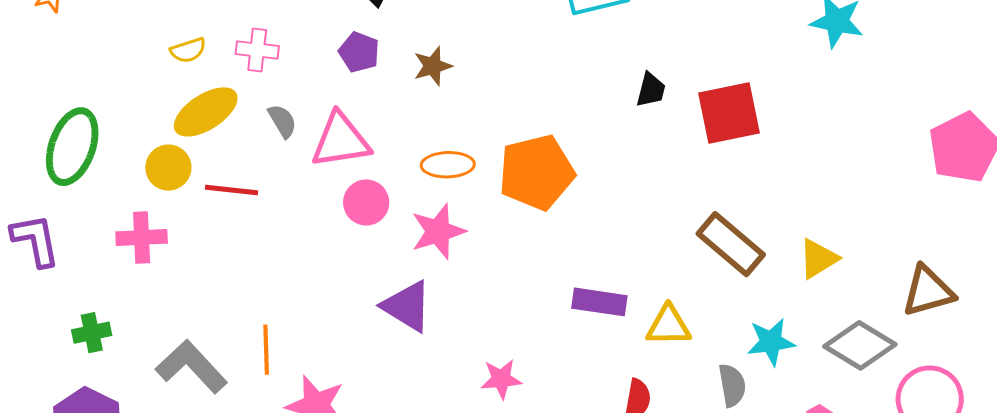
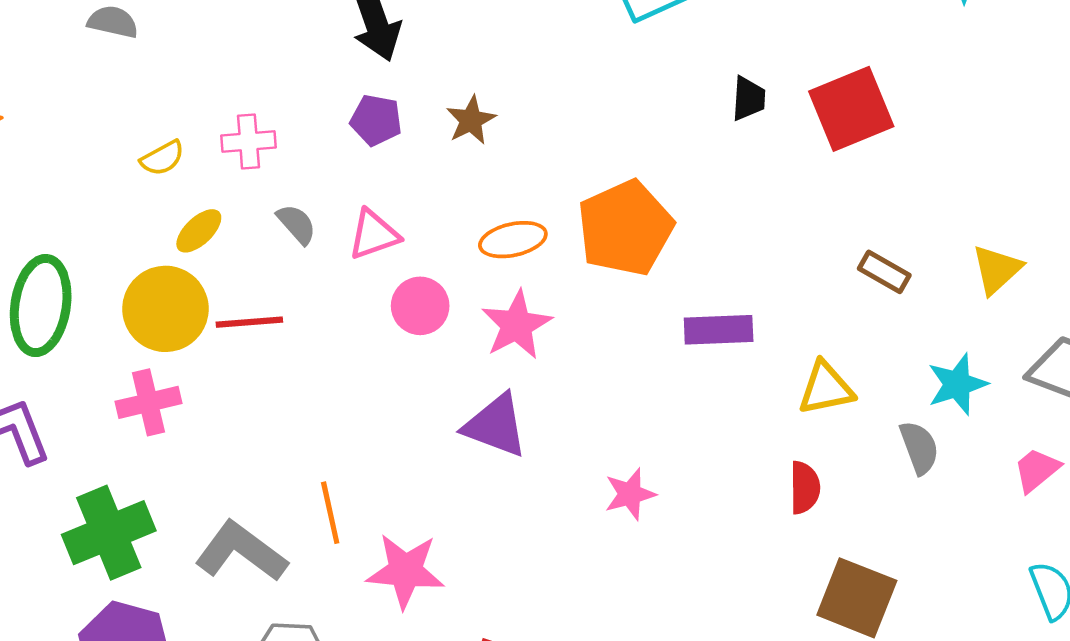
yellow ellipse: (206, 112) -> (199, 231), size x0.6
pink triangle: (341, 140) -> (374, 235), size x0.7
yellow circle: (168, 168) -> (165, 309), size x1.5
brown rectangle: (731, 244) -> (884, 272), size x0.6
purple rectangle: (599, 302) -> (719, 330), moved
green cross: (92, 333) -> (109, 533), size x1.8

